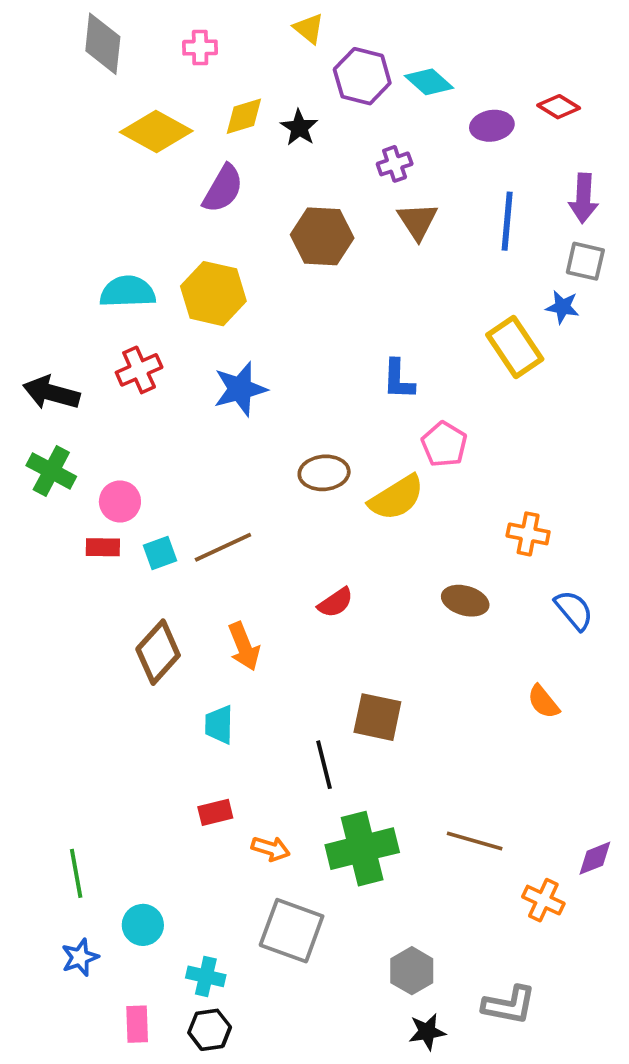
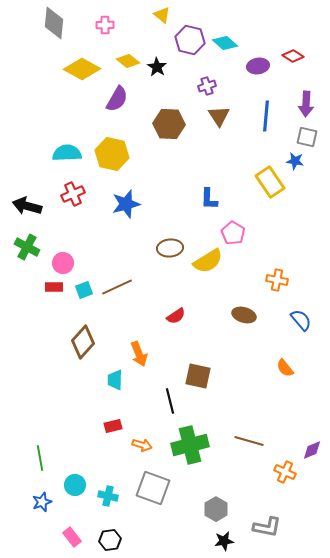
yellow diamond: (244, 116) -> (128, 61), turned 55
orange arrow: (244, 646) -> (139, 354), moved
cyan cross: (206, 976) -> (108, 496), moved
pink rectangle: (137, 1024) -> (72, 537), turned -36

